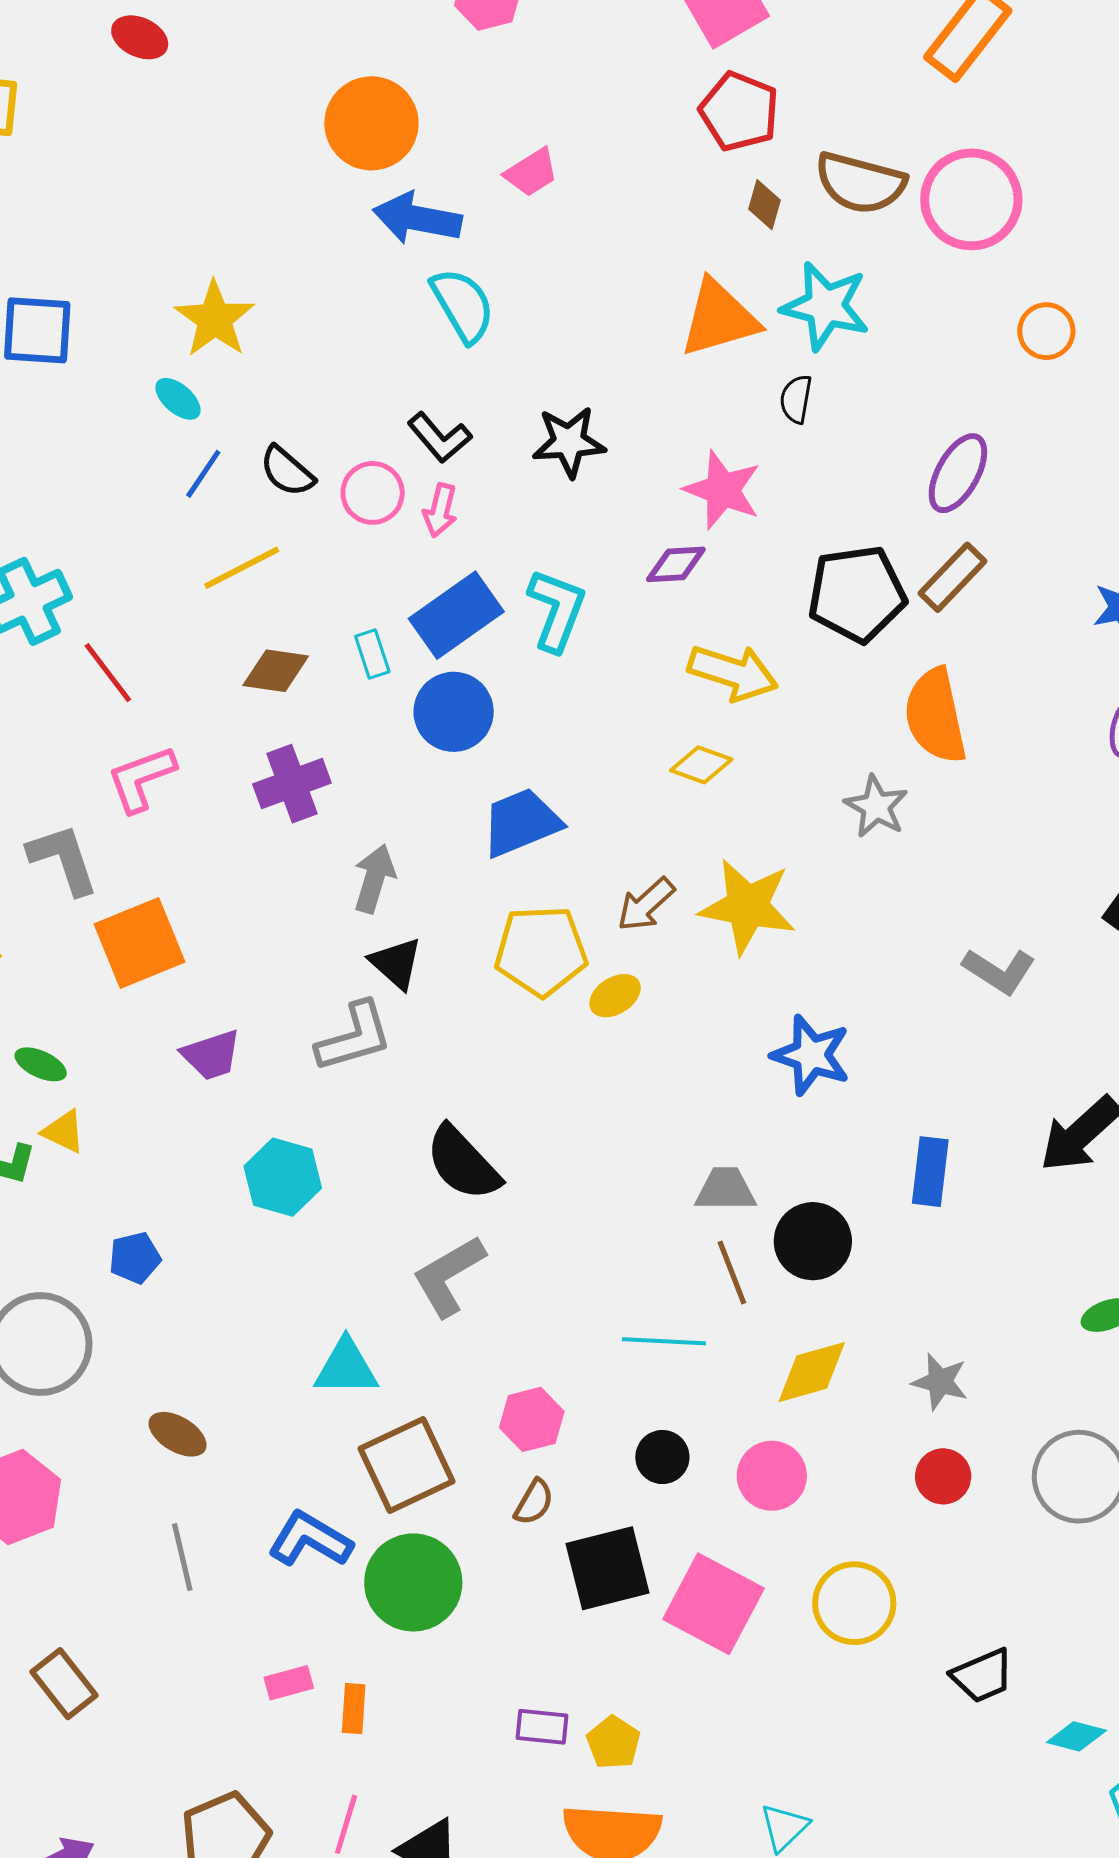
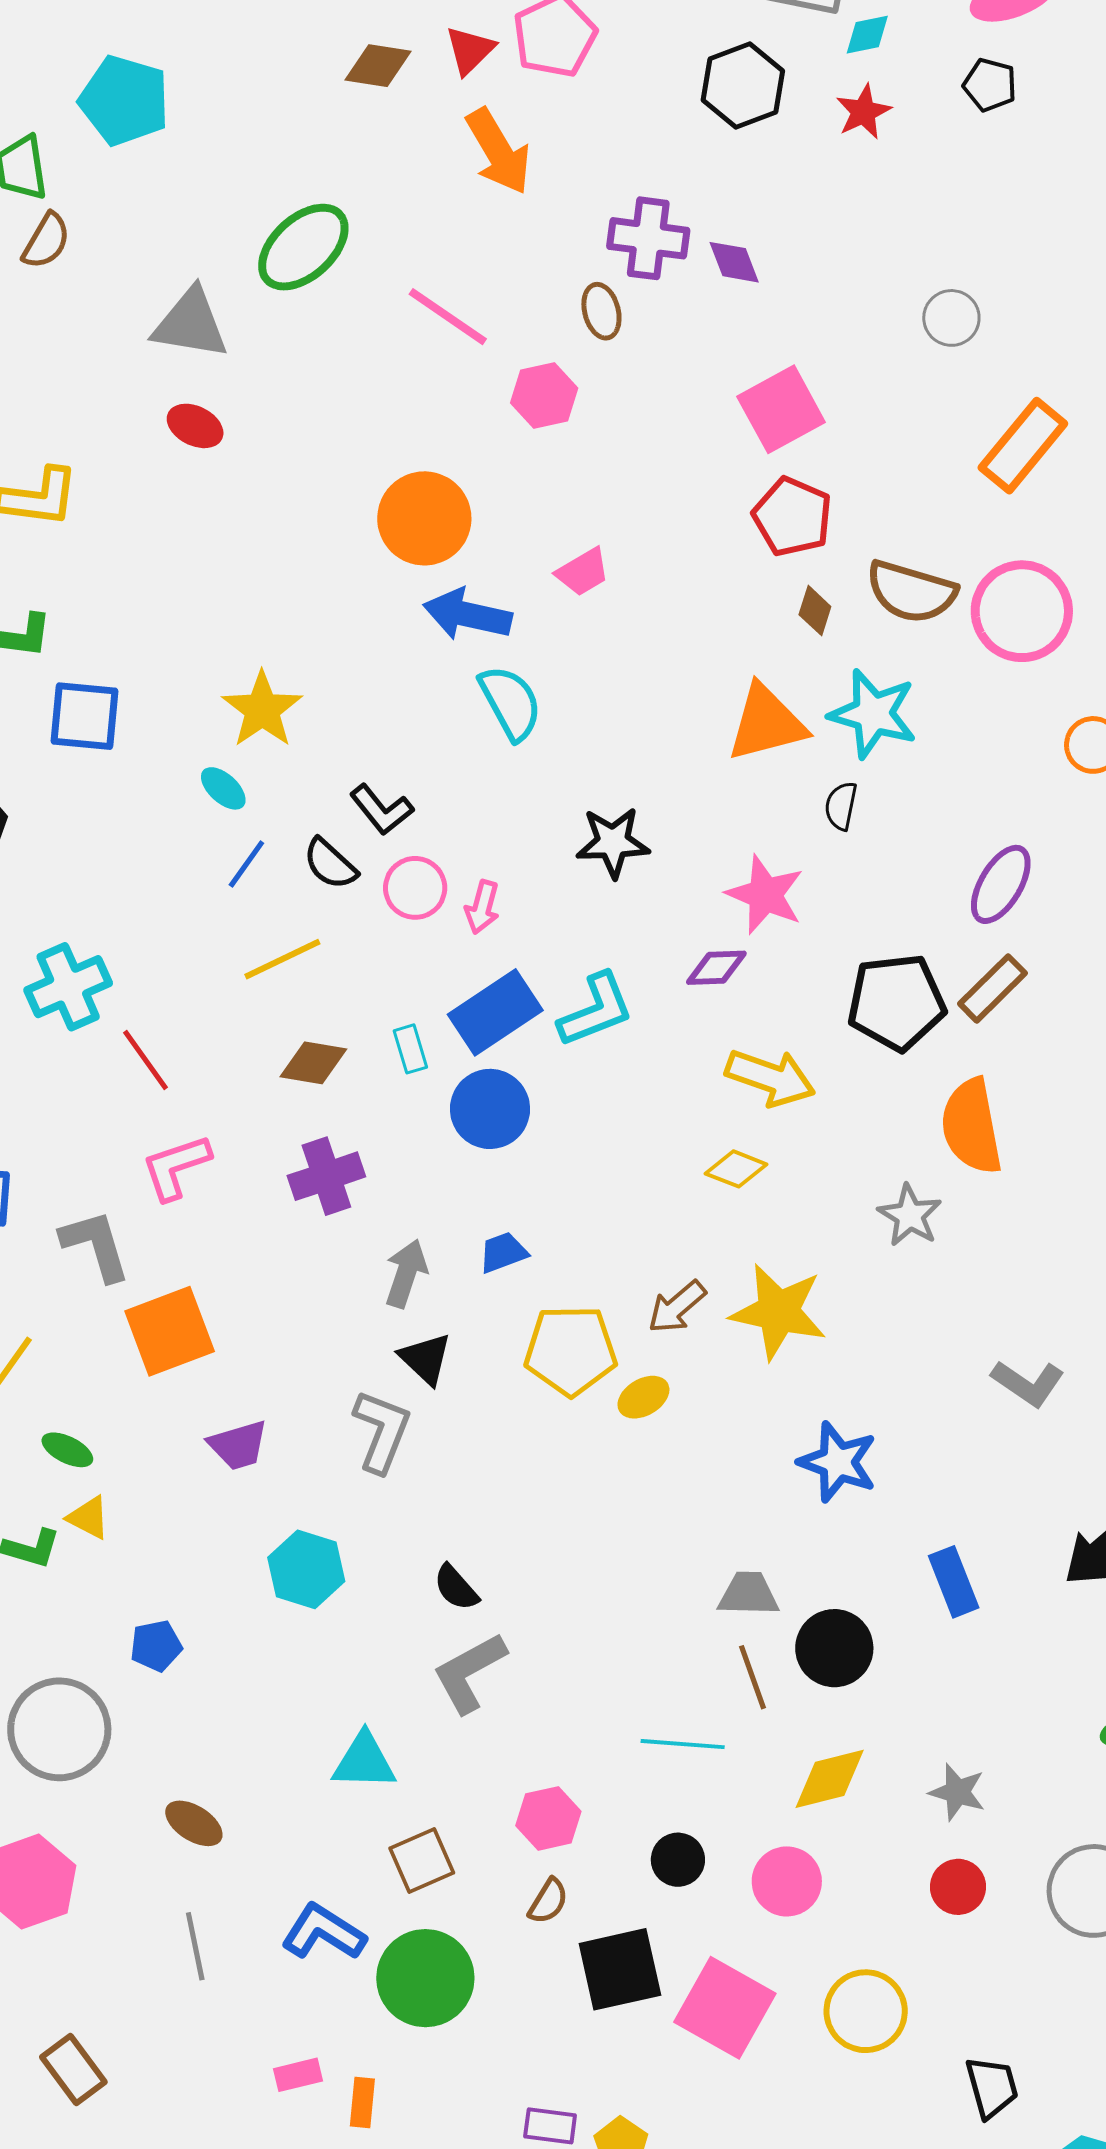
black L-shape: (440, 438) -> (381, 810), moved
cyan L-shape: (557, 610) -> (596, 1010), turned 46
blue trapezoid: (521, 822) -> (503, 1252), moved, size x0.6
gray L-shape: (354, 1037) -> (382, 1431), turned -54
black semicircle: (463, 1163) -> (456, 1588), moved, size x0.6
blue rectangle: (930, 1172) -> (954, 1582), turned -30
brown square: (406, 1465) -> (422, 1861), size x0.7
black trapezoid: (982, 1676) -> (992, 2087), turned -84

